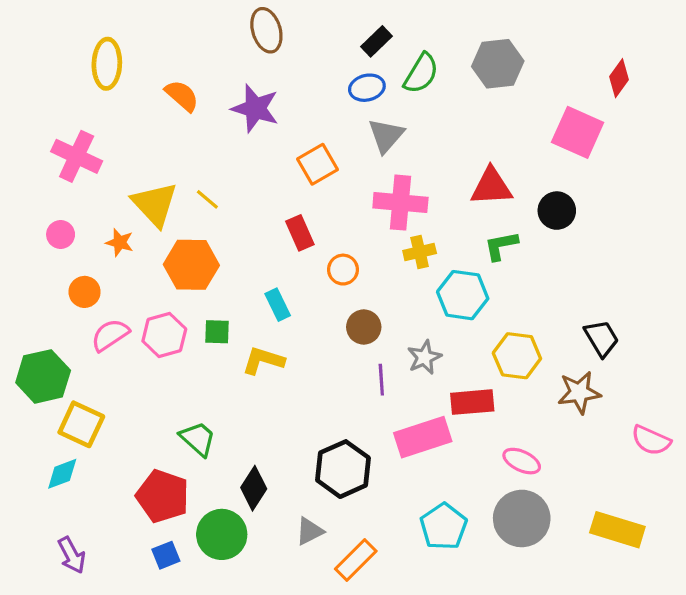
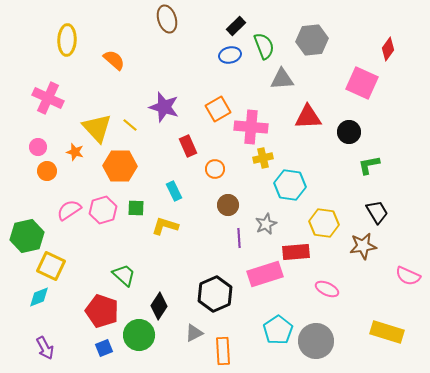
green semicircle: (421, 73) -> (264, 46), turned -52
purple star: (255, 108) -> (164, 107), moved
gray triangle: (386, 136) -> (282, 79), moved, turned 45
orange square: (317, 164) -> (218, 109), moved
green L-shape: (501, 246) -> (369, 165), moved
orange circle: (85, 292) -> (47, 171), moved
gray circle: (522, 518) -> (316, 341), moved
orange rectangle: (356, 560) -> (223, 351), turned -48

